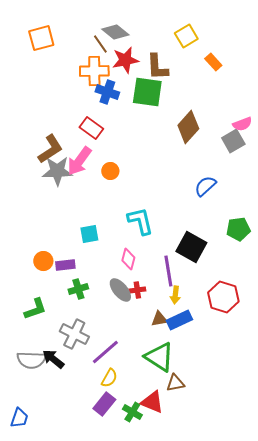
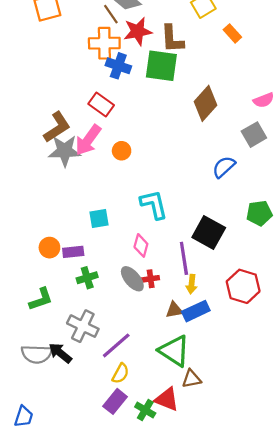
gray square: (233, 141) -> (254, 135), moved

